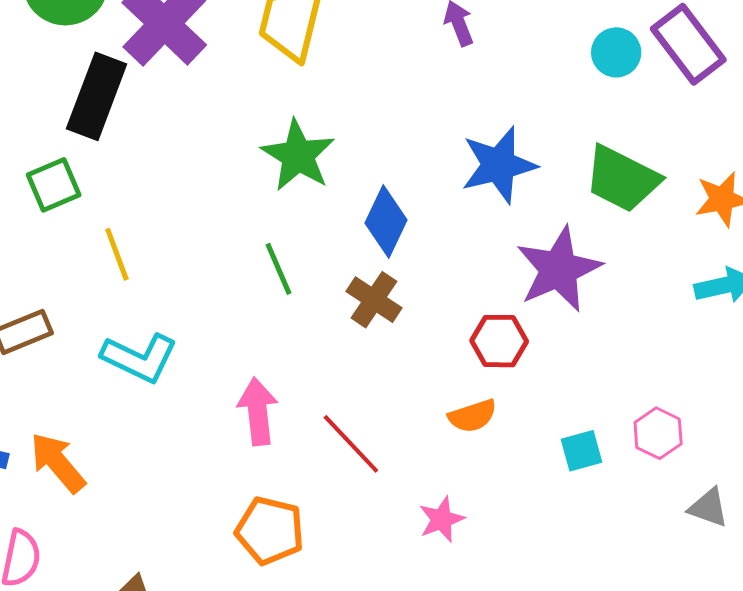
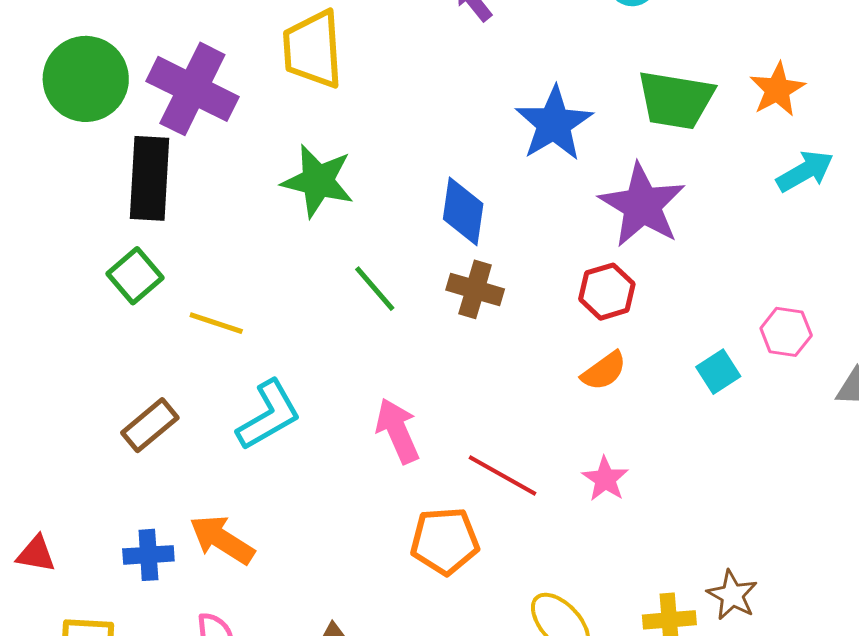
green star: (298, 155) -> (318, 181), moved
yellow line: (117, 254) -> (216, 323), turned -34
cyan L-shape: (139, 358) -> (269, 415), turned -38
red line: (351, 444) -> (502, 475), moved

